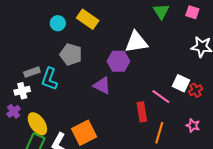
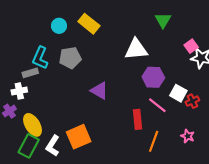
pink square: (192, 12) -> (191, 46), moved, turned 32
gray pentagon: (71, 54) -> (70, 58), turned -30
purple hexagon: (118, 61) -> (153, 77), moved
cyan L-shape: (49, 79) -> (40, 58), moved

